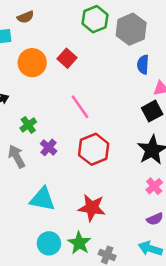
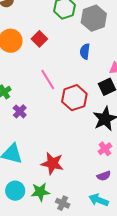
blue semicircle: (143, 65) -> (85, 51), moved
red hexagon: (94, 149) -> (74, 98), moved
green star: (79, 243) -> (40, 192), turned 30

